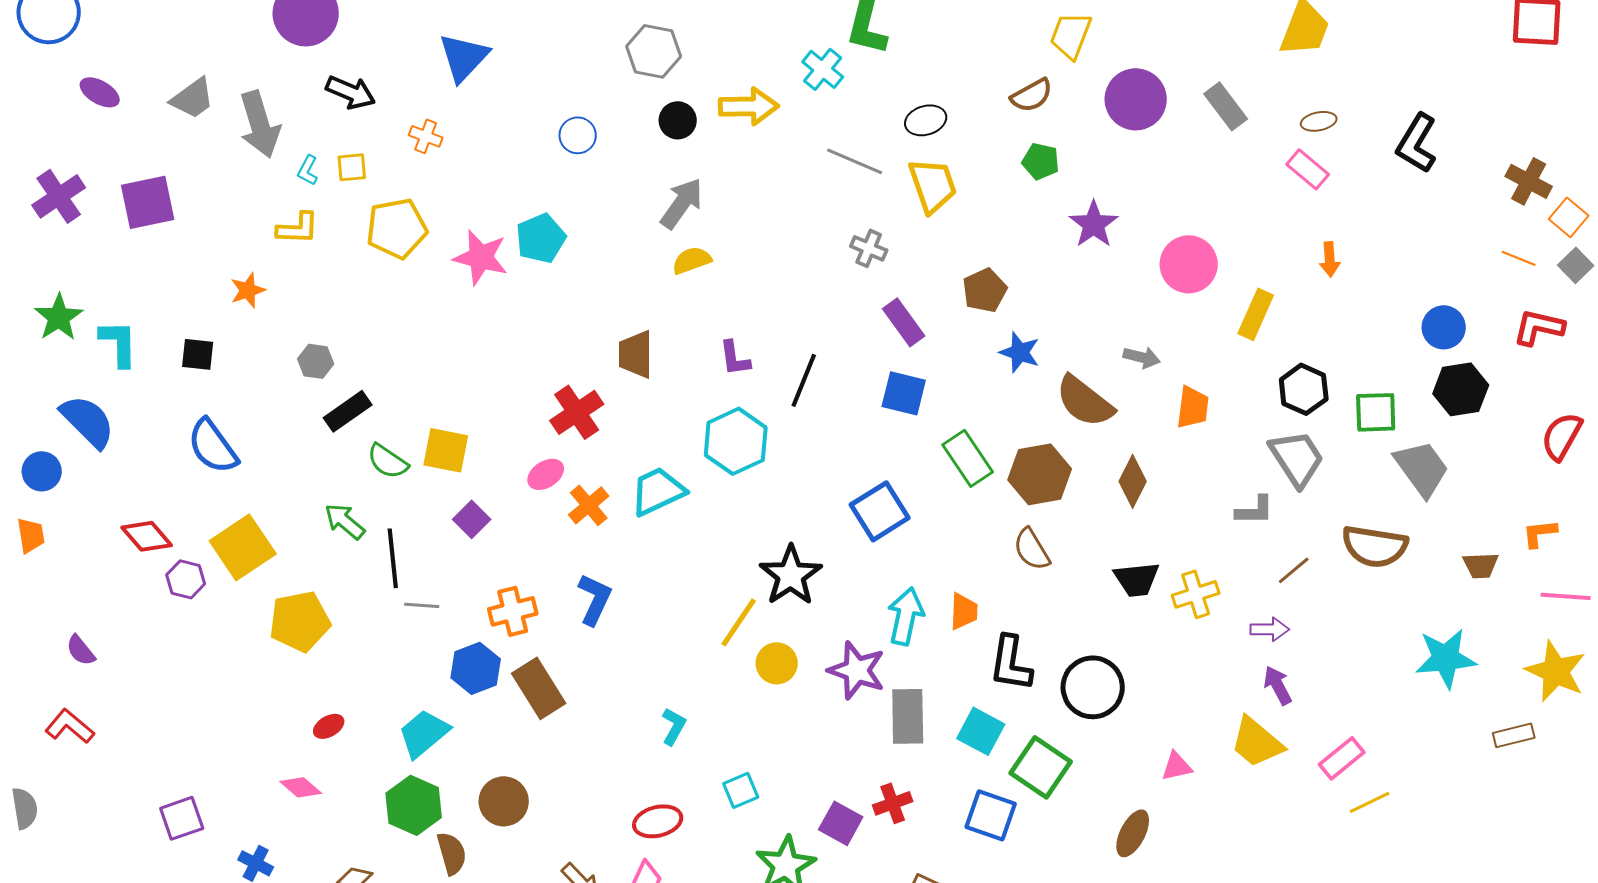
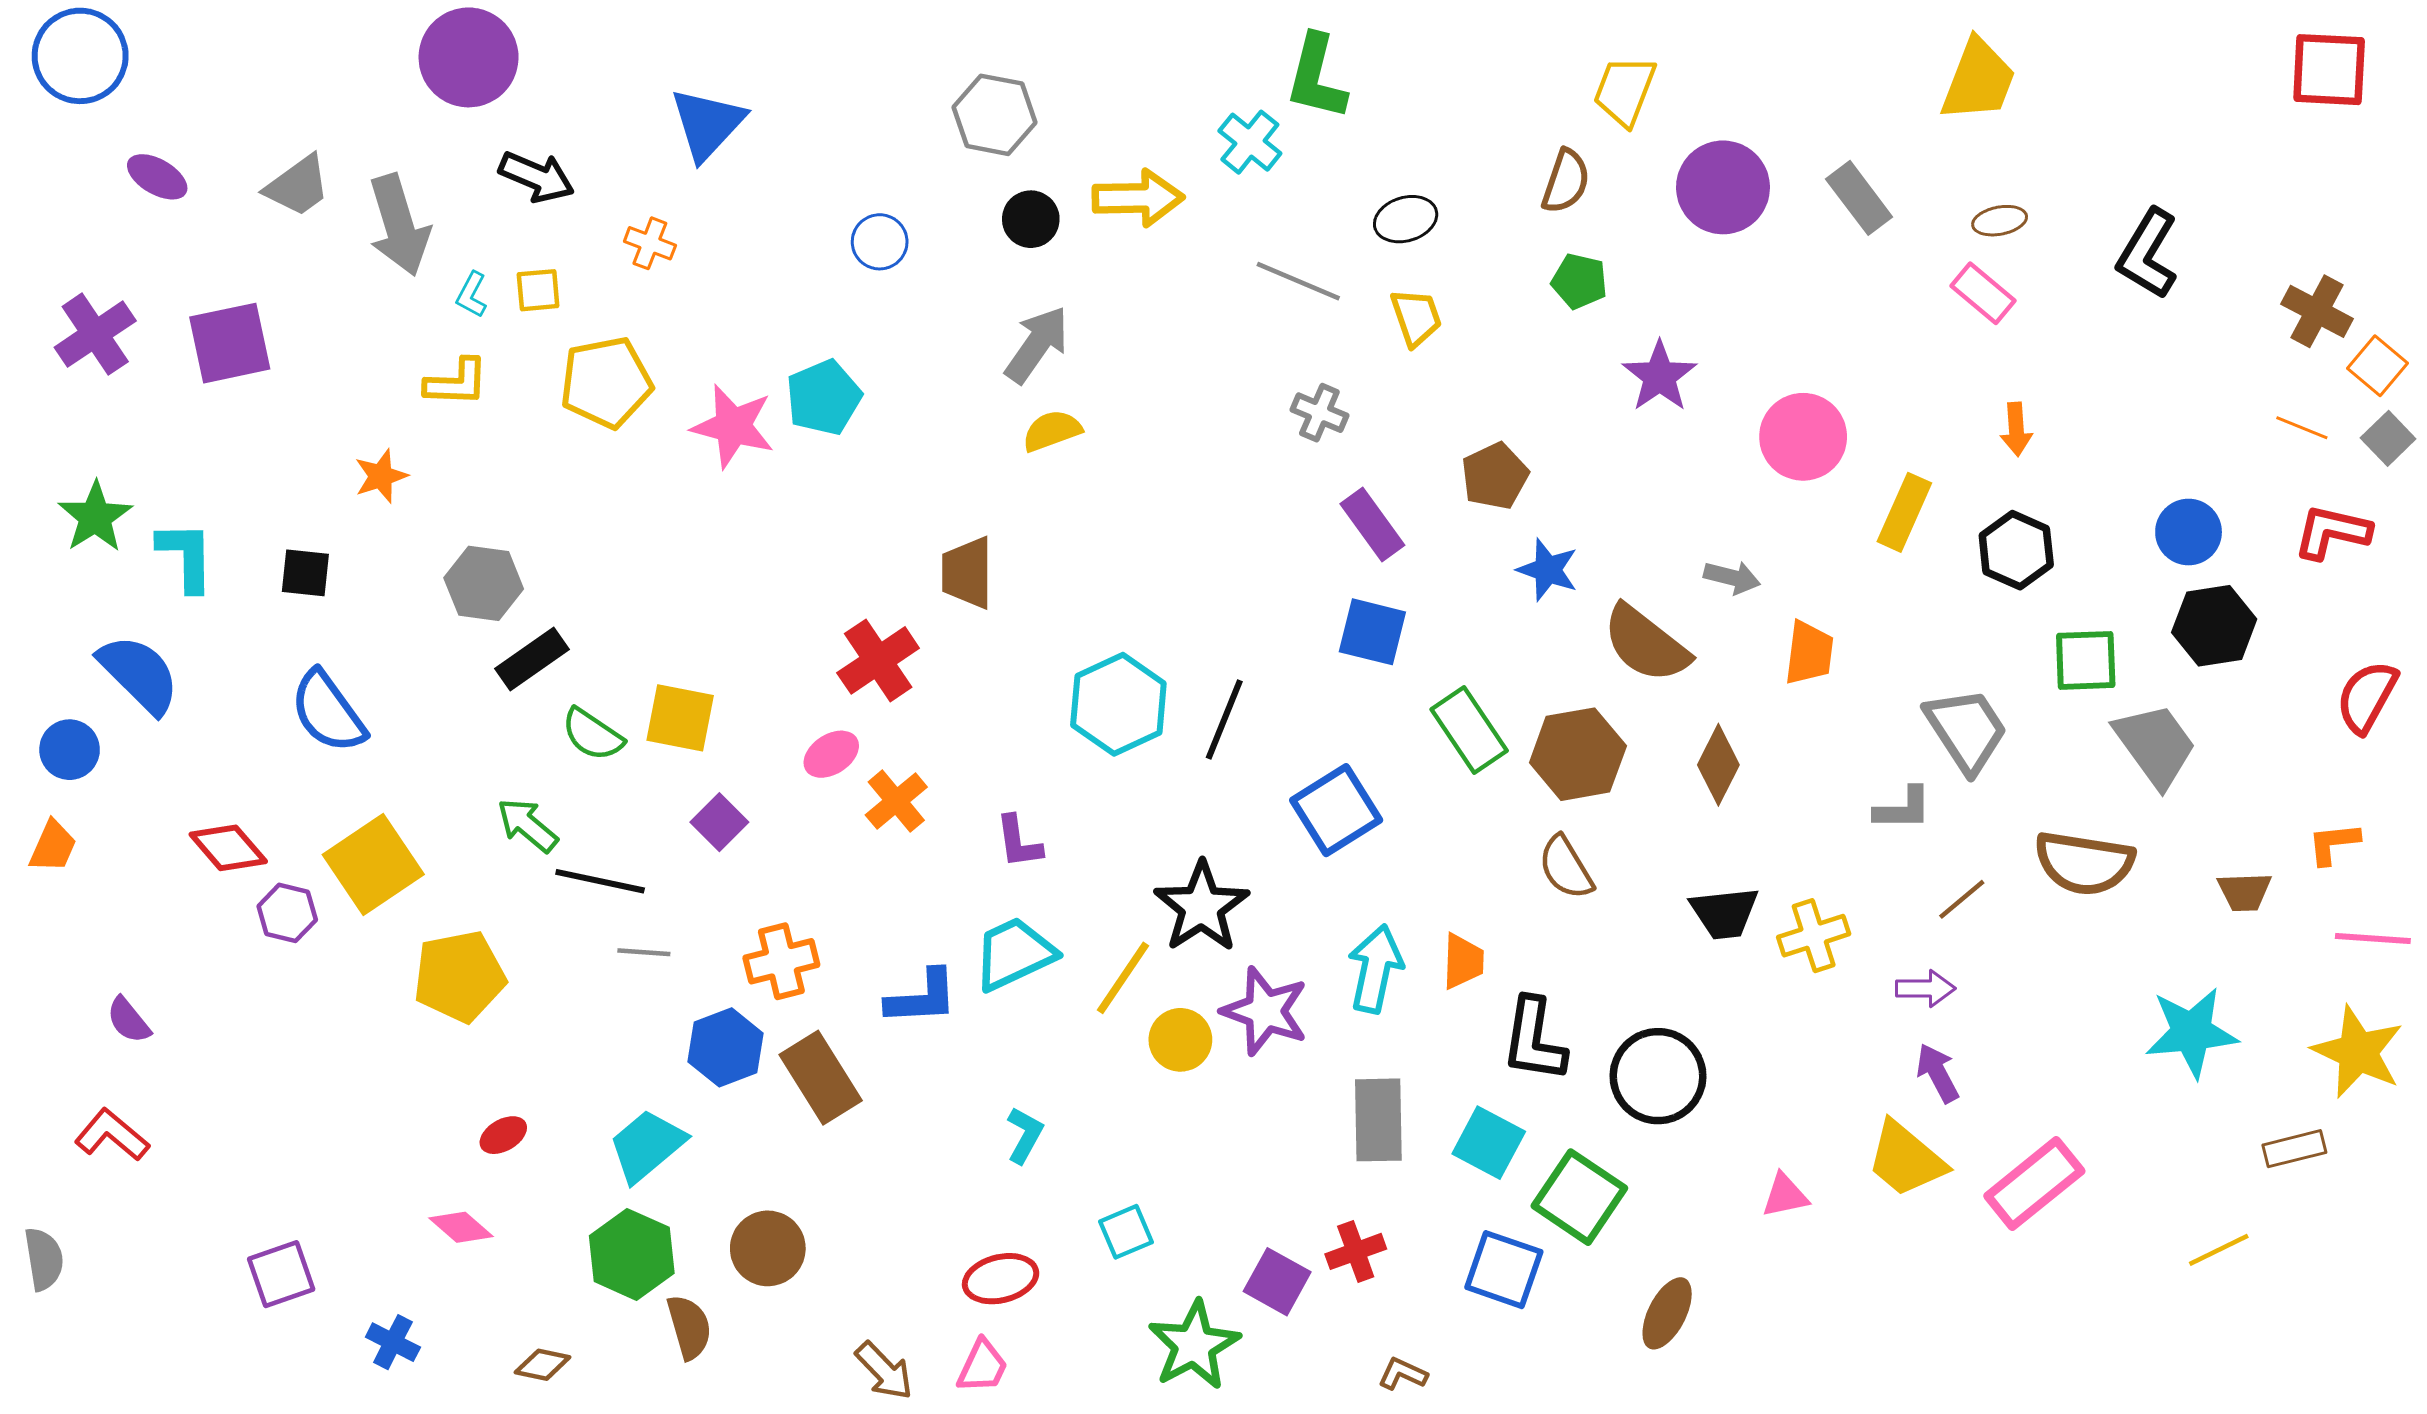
brown semicircle: (1032, 95) -> (1566, 181), turned -42
yellow trapezoid: (933, 185) -> (1416, 317), size x0.7
purple L-shape: (735, 358) -> (1019, 842), moved
gray hexagon: (316, 361) -> (484, 583), size x1.4
black line: (804, 380) -> (1224, 719), moved
black hexagon: (1304, 389) -> (2016, 550), moved
cyan trapezoid: (658, 491) -> (1014, 954), moved
orange trapezoid: (31, 535) -> (53, 846), turned 33
black line: (393, 558) -> (600, 881), turned -72
blue L-shape: (595, 599) -> (922, 998), moved, turned 62
purple star: (857, 670) -> (1265, 1011), moved
pink rectangle: (1342, 758) -> (2034, 1183), size x1.4
yellow line: (1370, 802) -> (2219, 1250), moved
brown ellipse: (1133, 833) -> (1667, 1313), moved

